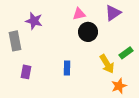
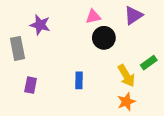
orange star: (119, 86) -> (126, 102), moved

